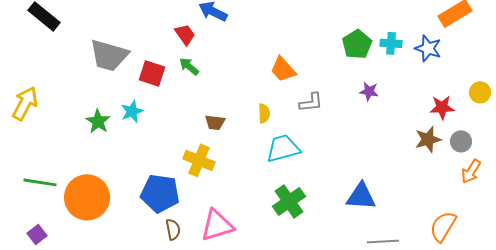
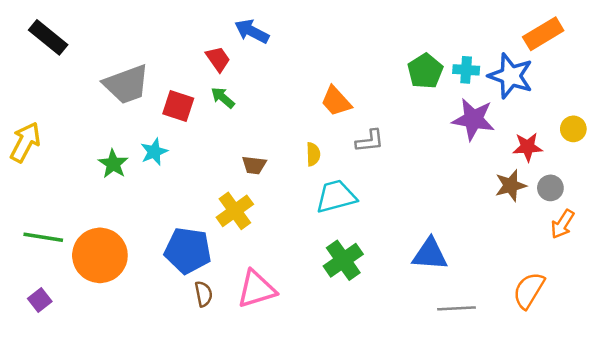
blue star: (428, 48) -> (511, 76), size x1.4
gray trapezoid: (109, 55) -> (126, 84), turned -36
purple star: (369, 91) -> (473, 119), moved, size x1.8
yellow cross: (199, 160) -> (235, 211), turned 32

